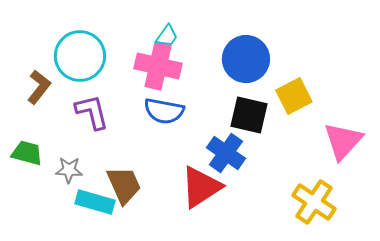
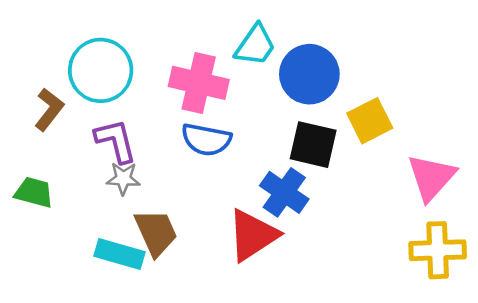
cyan trapezoid: (167, 36) -> (255, 45), moved, size x1.5
gray star: (69, 170) -> (123, 179), moved
yellow cross: (314, 202) -> (438, 250), moved, turned -36

